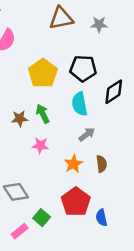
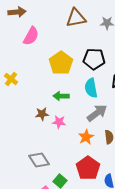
green arrow: (43, 114) -> (61, 96), turned -63
brown star: (20, 119) -> (42, 114), moved
gray arrow: (87, 134) -> (97, 113), size x1.5

